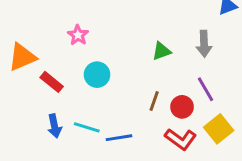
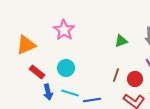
pink star: (78, 35) -> (64, 30), size x1.5
cyan circle: (97, 75) -> (66, 68), moved
red rectangle: (52, 82) -> (37, 72), moved

